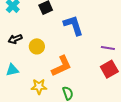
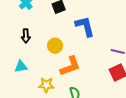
black arrow: (15, 39) -> (26, 36), turned -72
yellow circle: (37, 46) -> (55, 46), moved

